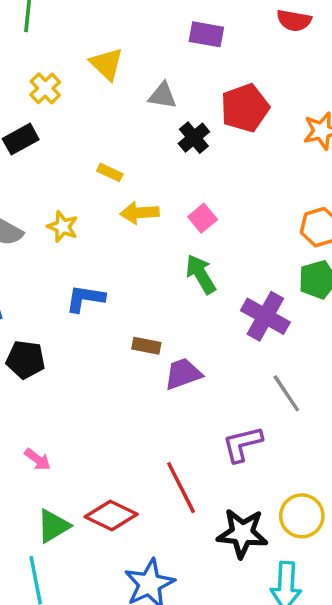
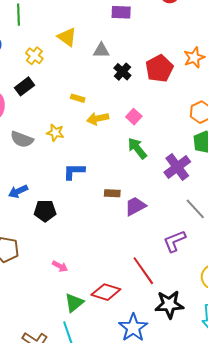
red pentagon: (245, 108) -> (159, 68), moved
purple cross: (265, 316) -> (177, 167), turned 32
black star: (242, 533) -> (169, 304), moved

